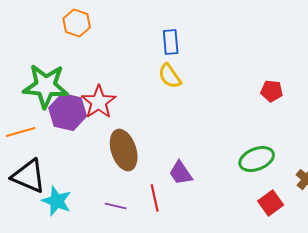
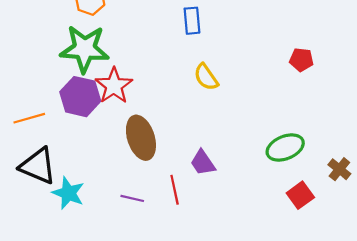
yellow semicircle: (170, 76) -> (206, 77), moved
green star: (46, 86) -> (85, 49), moved
red pentagon: (272, 91) -> (301, 60), moved

